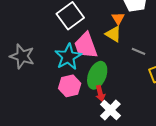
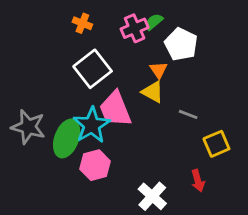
green ellipse: (97, 75) -> (67, 138), moved
red arrow: (100, 93) -> (198, 181), moved

